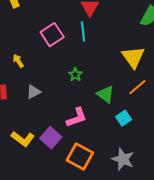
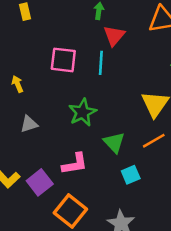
pink square: (52, 35) -> (63, 60), turned 30
green star: (75, 75) -> (82, 112), size x1.6

